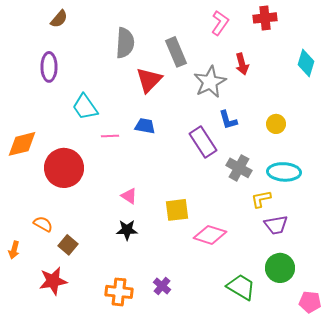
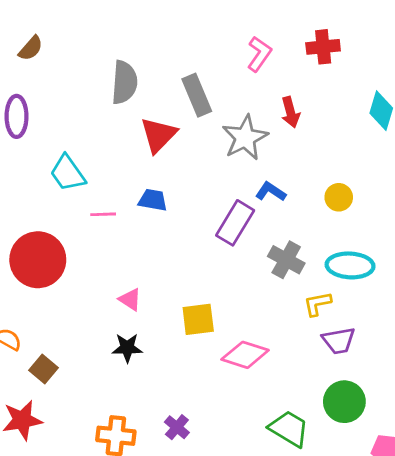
blue L-shape: (228, 120) -> (271, 192), turned 140
purple rectangle: (203, 142) -> (235, 223), turned 64

